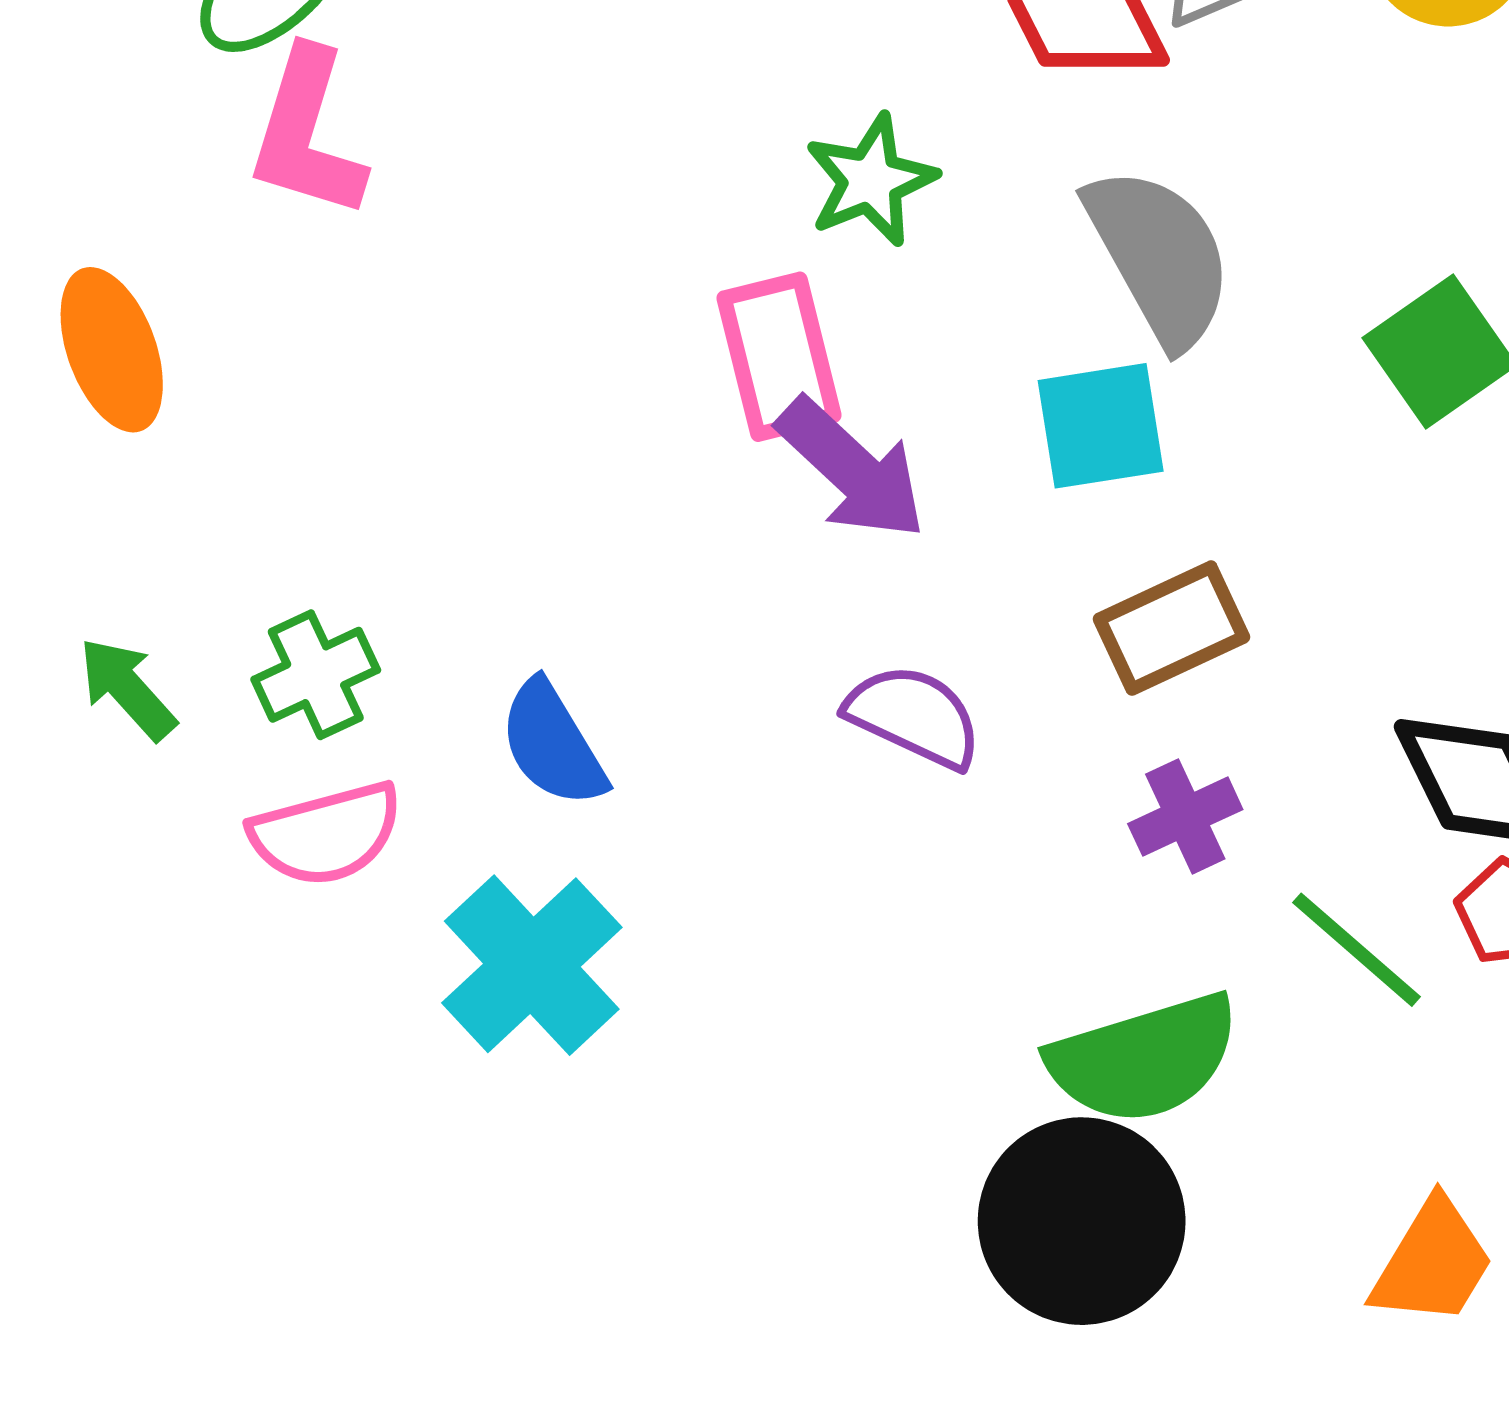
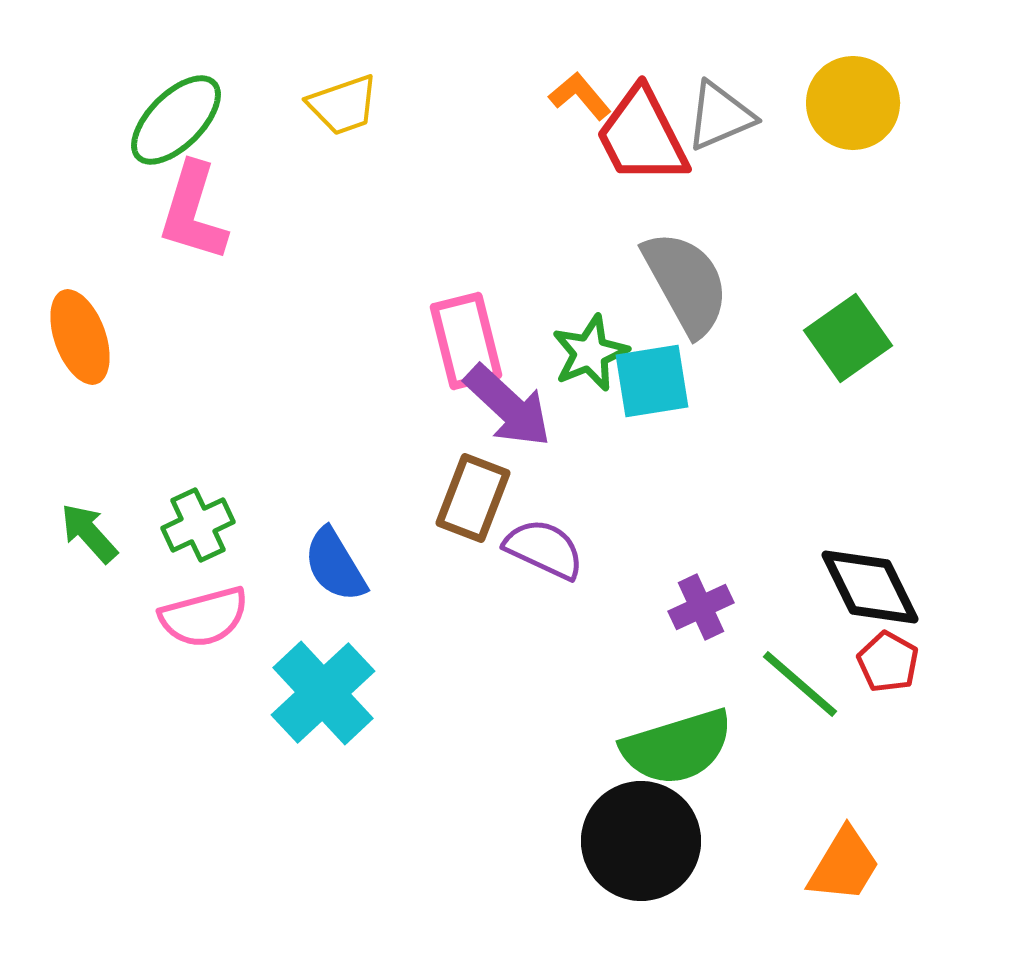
green star: (871, 180) -> (590, 353), moved
brown rectangle: (1172, 628) -> (473, 498), moved, turned -44

